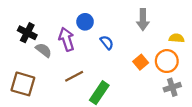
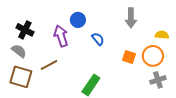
gray semicircle: (44, 50) -> (19, 51), moved
orange square: (141, 62) -> (129, 57), turned -32
brown line: (74, 76) -> (49, 65), moved

